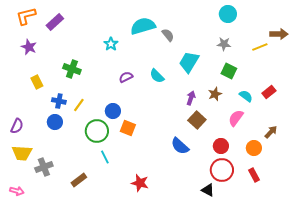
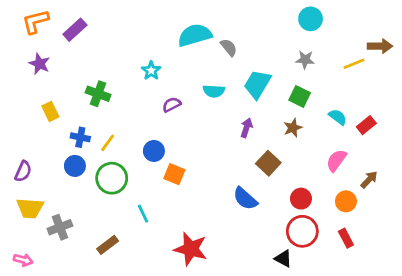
cyan star: (111, 44) -> (151, 71), moved
green square: (229, 71) -> (300, 96), moved
cyan semicircle: (157, 76) -> (214, 91), moved, turned -42
cyan semicircle: (246, 96) -> (338, 117), moved
purple arrow: (191, 98) -> (247, 128), moved
pink semicircle: (236, 118) -> (336, 160), moved
green circle: (97, 131) -> (112, 178), moved
red star: (140, 183) -> (191, 249), size x1.4

